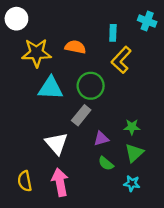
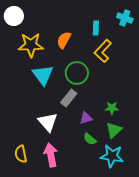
orange semicircle: (75, 47) -> (64, 40), turned -72
cyan triangle: (51, 88) -> (43, 75), turned 50
cyan star: (132, 183) -> (112, 156), size x1.6

